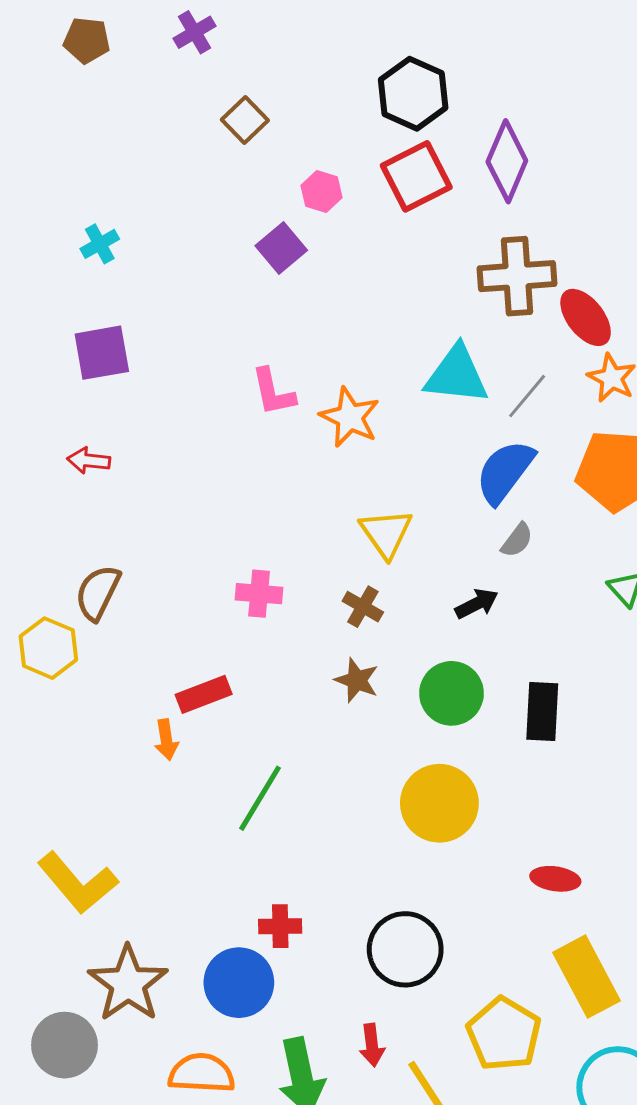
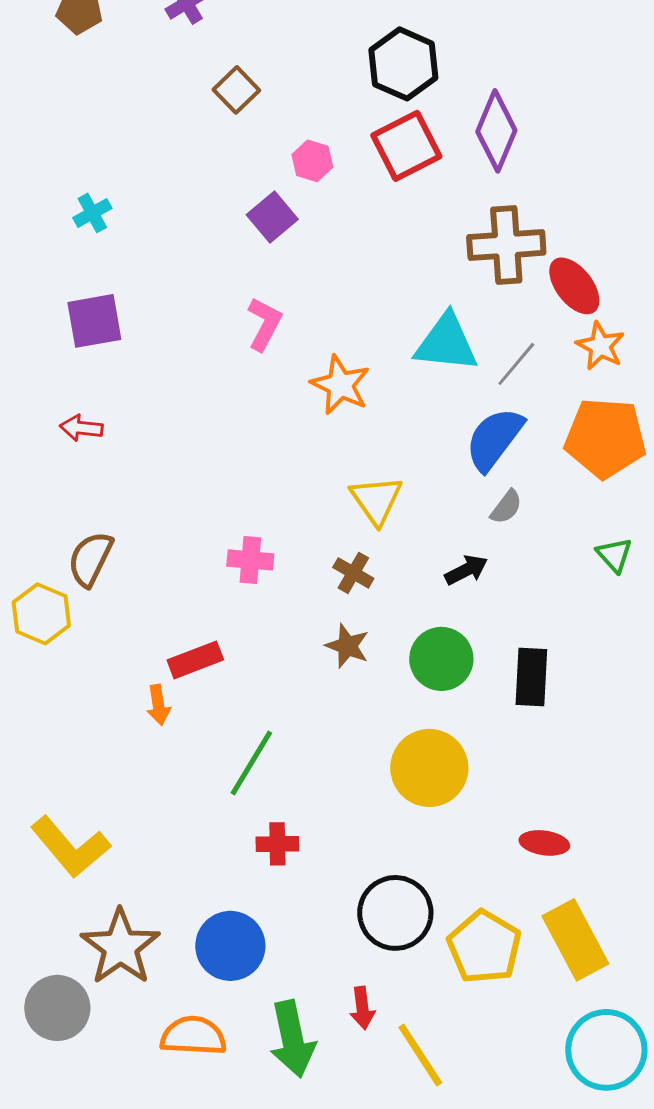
pink L-shape: (273, 392) -> (264, 324), moved, turned -140
red cross: (280, 926) -> (277, 844), moved
yellow pentagon: (504, 1034) -> (484, 947), moved

